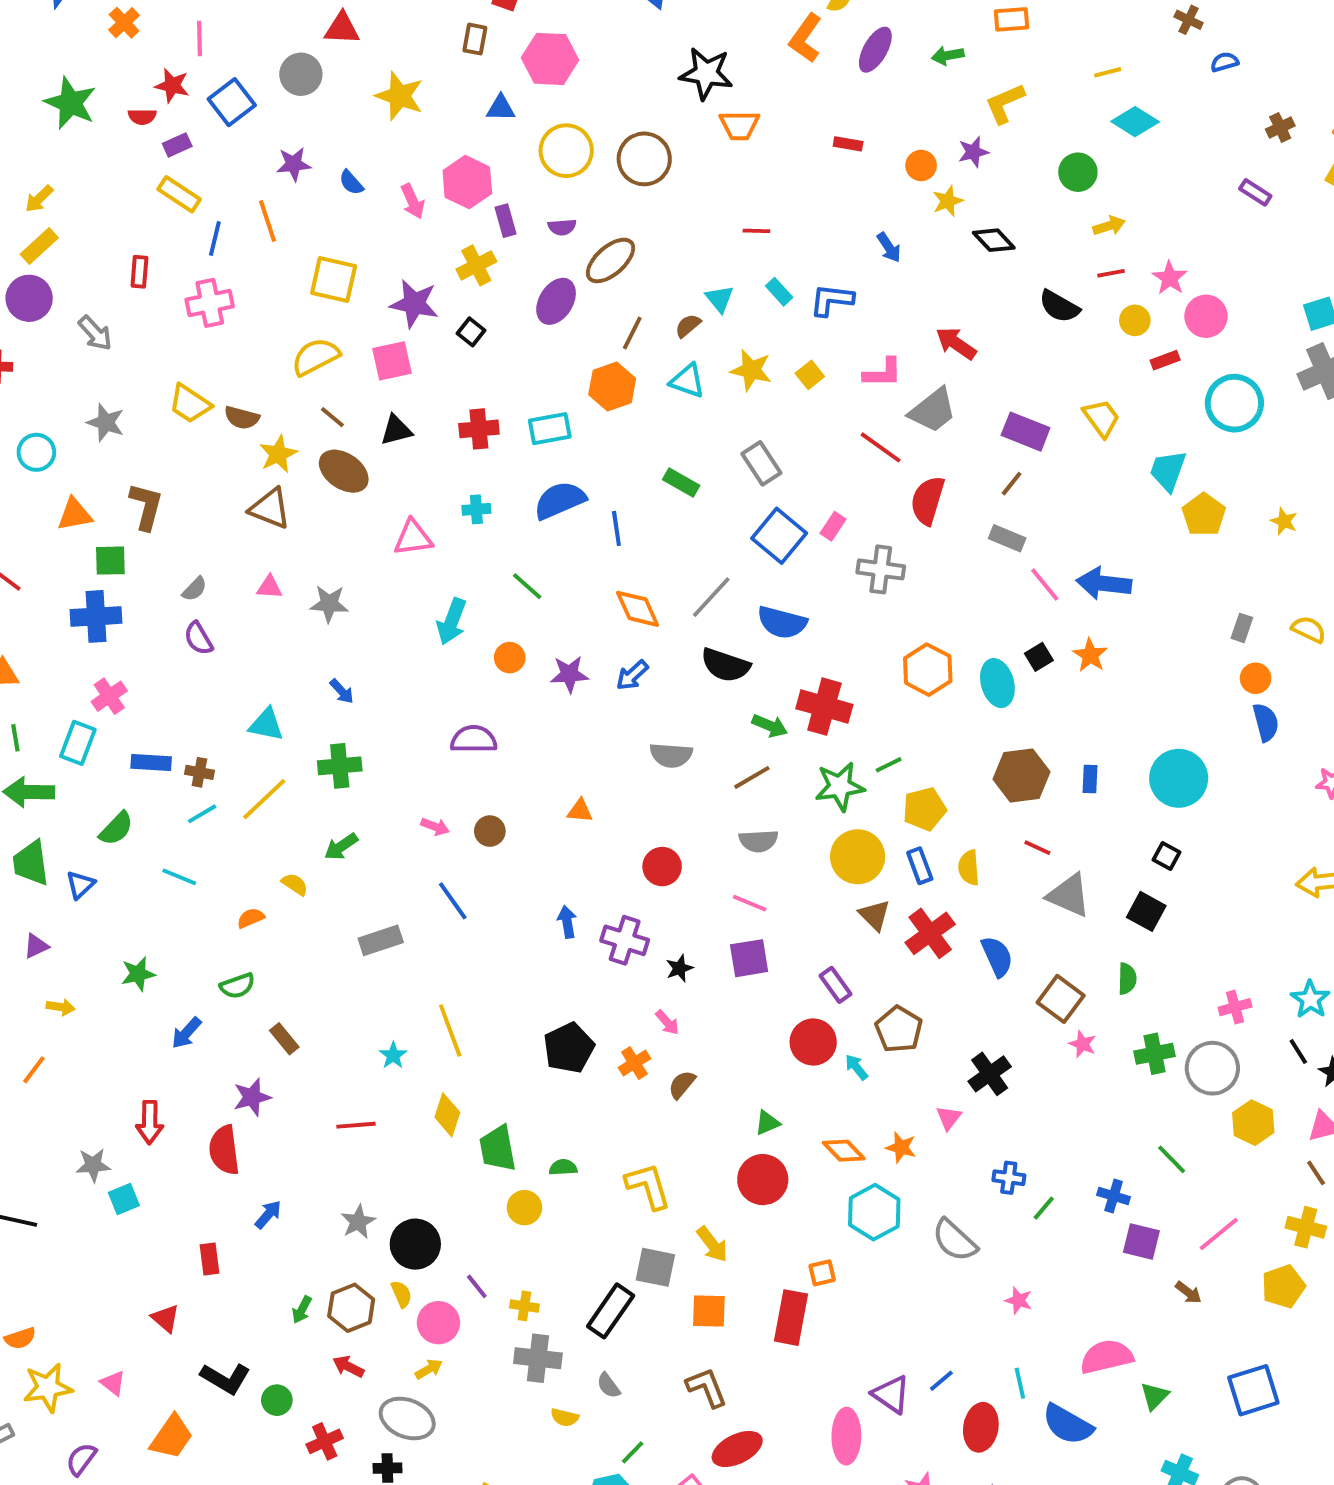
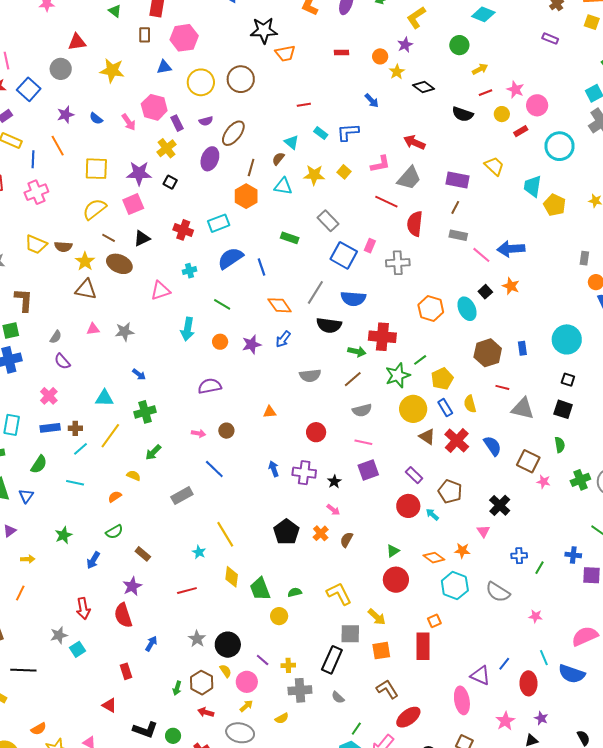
red cross: (479, 429) -> (183, 230), turned 36
pink cross: (109, 696) -> (49, 396), moved
yellow semicircle: (565, 1417) -> (282, 718), moved, turned -32

